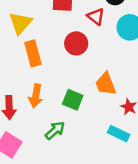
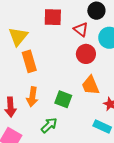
red circle: (76, 43) -> (86, 54), moved

